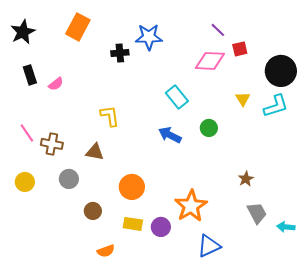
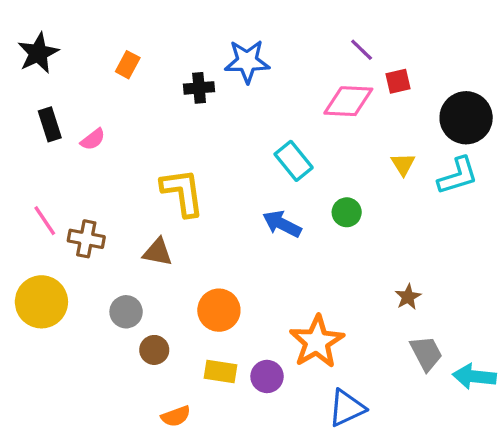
orange rectangle: (78, 27) -> (128, 65), moved, size x0.6
yellow L-shape: (110, 116) -> (182, 192), size x1.4
gray circle: (69, 179) -> (126, 312), moved
yellow circle: (25, 182) -> (41, 302), size x1.6
cyan arrow: (286, 227) -> (474, 376), size x1.4

